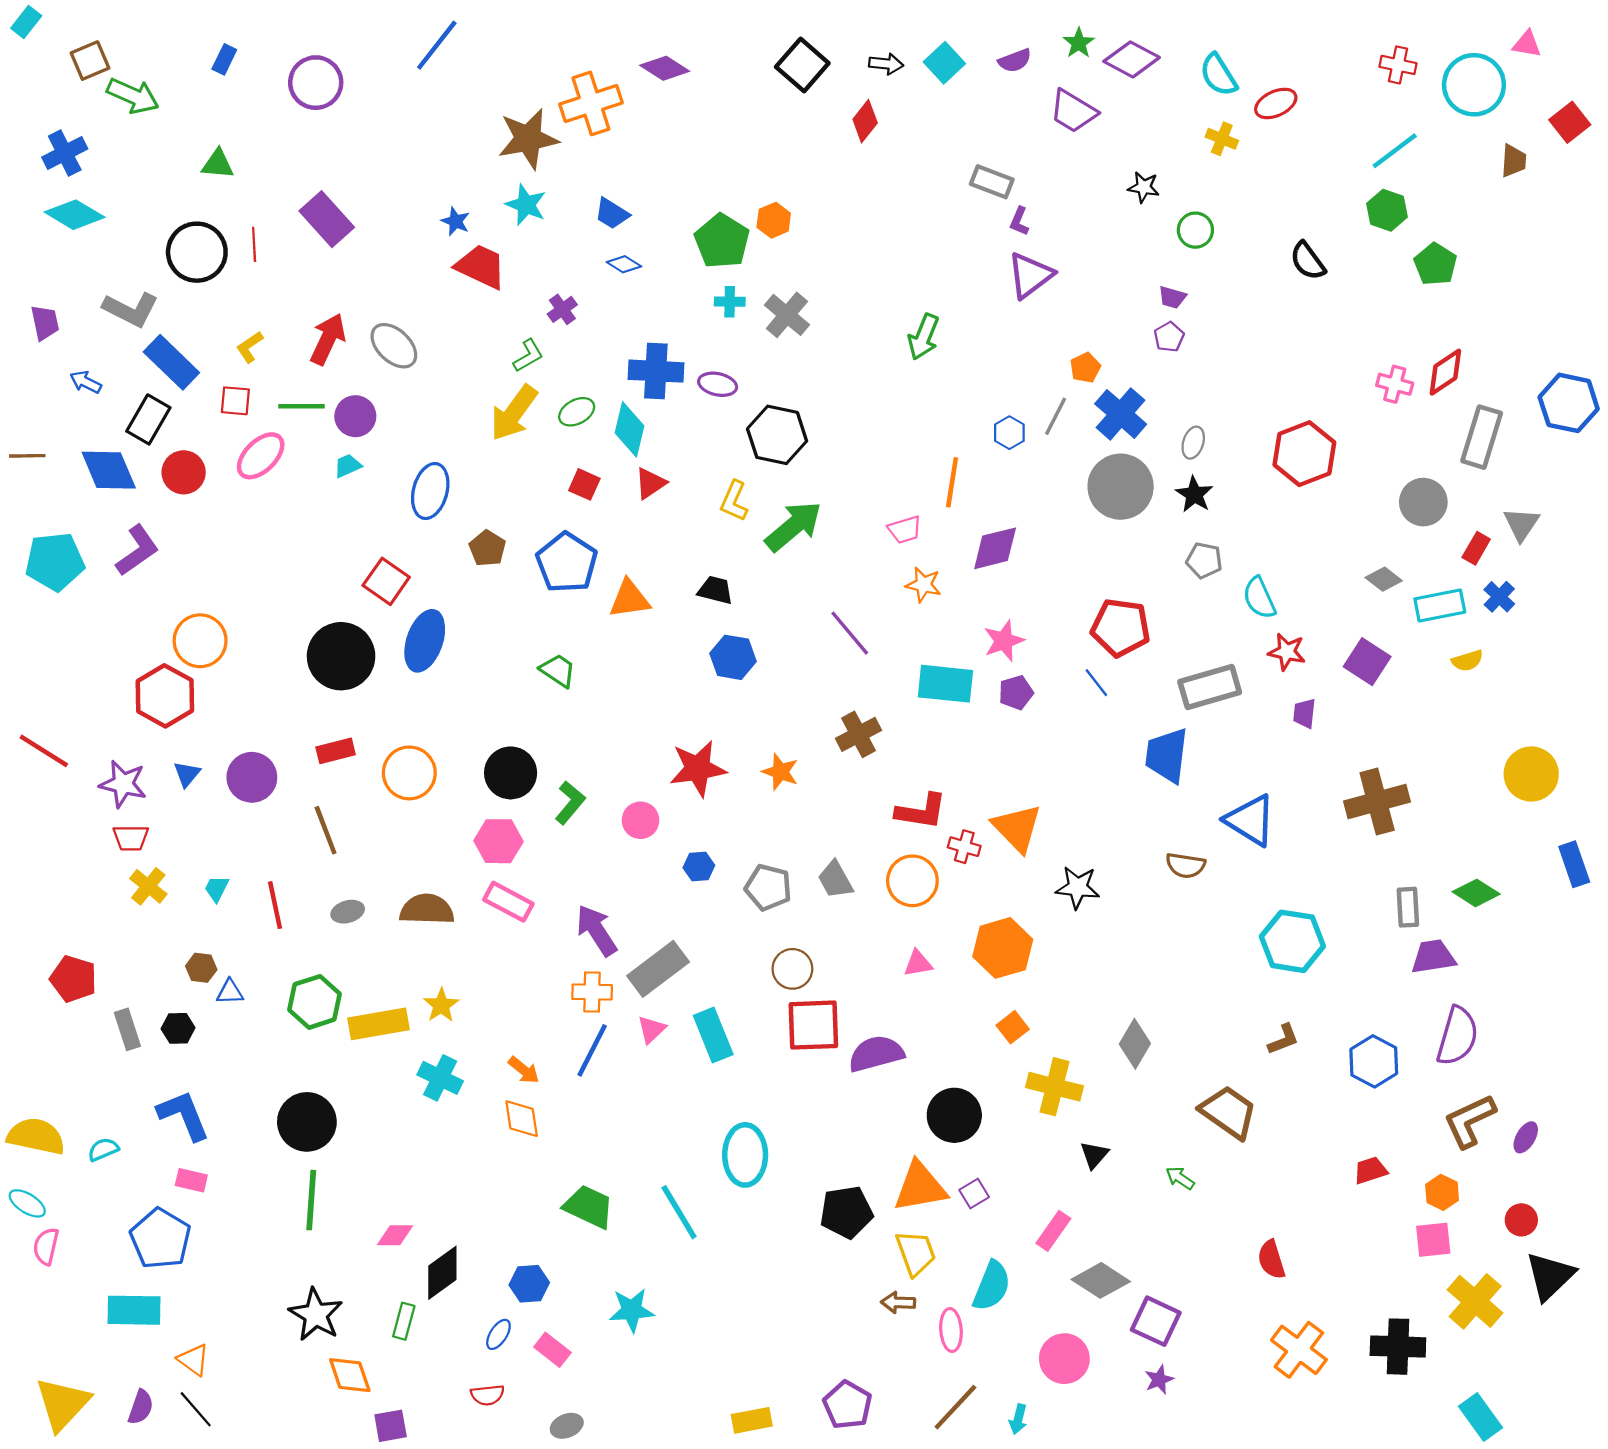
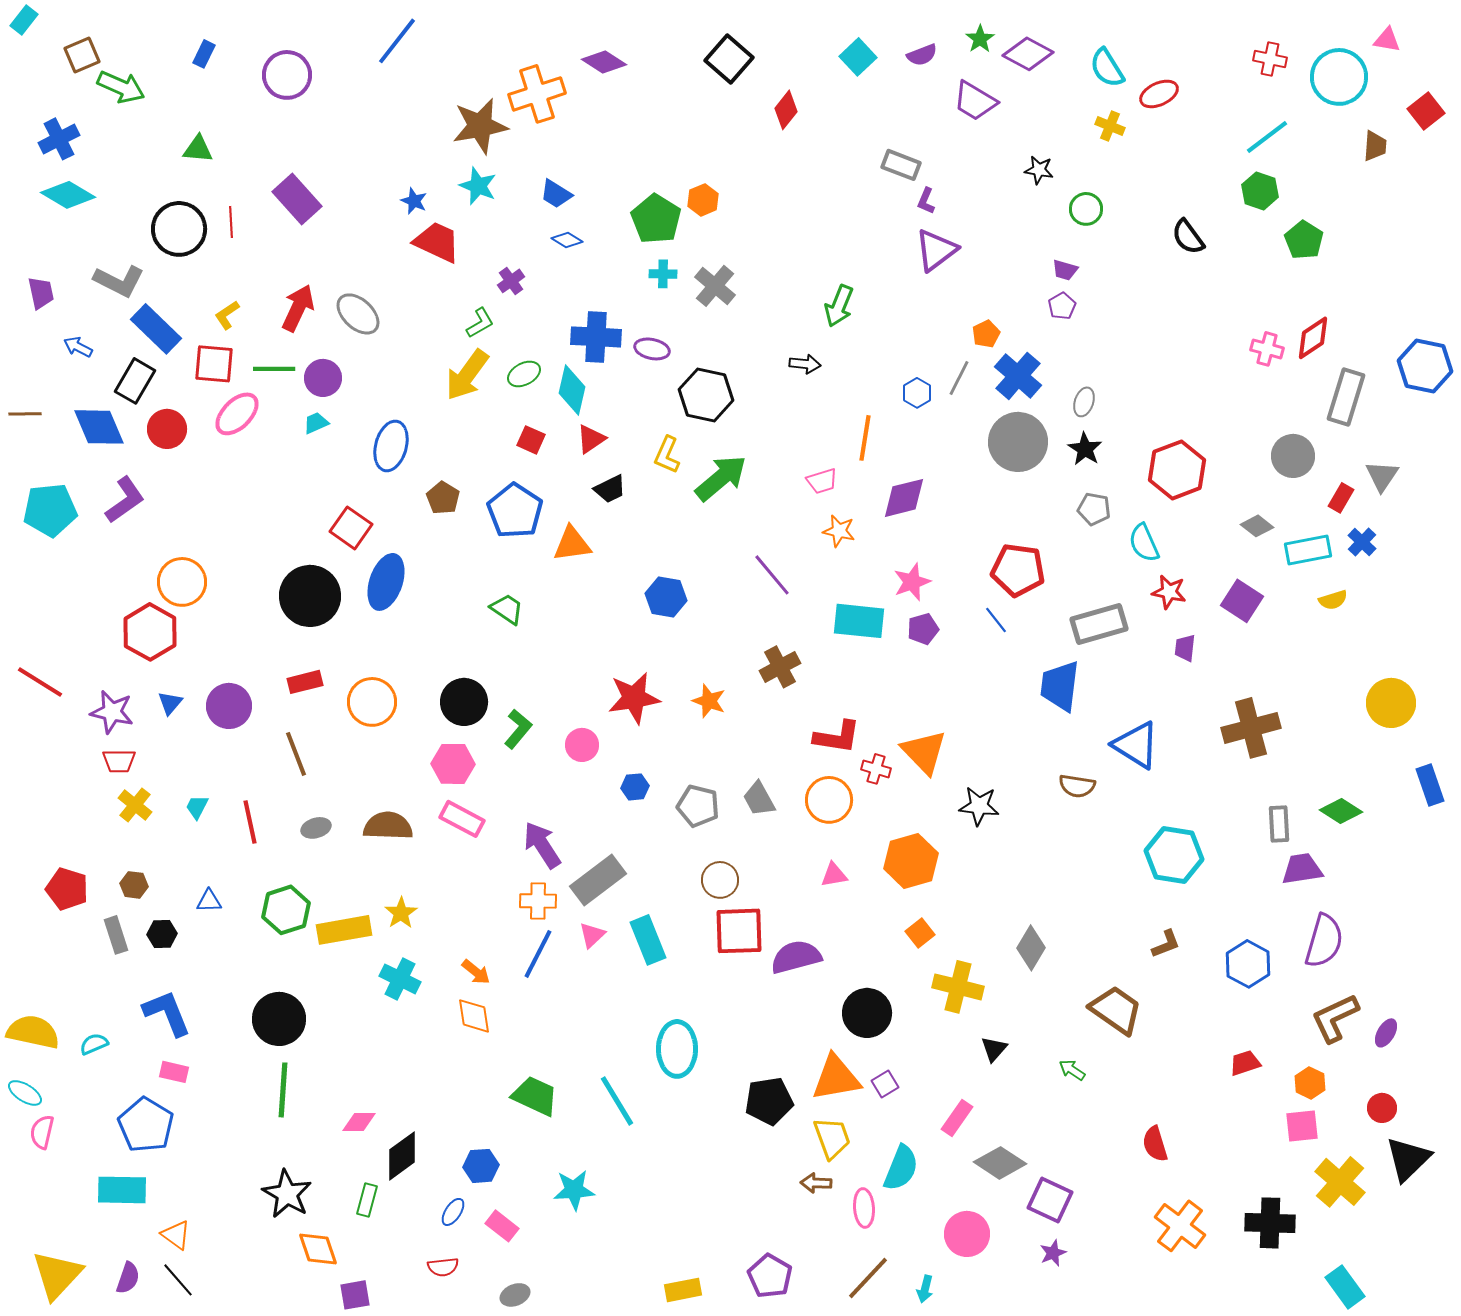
black arrow: (886, 64) -> (805, 364), moved
red square: (235, 401) -> (214, 364), size x1.4
red hexagon: (1304, 454) -> (1177, 470), moved
black trapezoid: (715, 590) -> (610, 489), moved, turned 140
brown hexagon: (201, 968) -> (134, 885), moved

